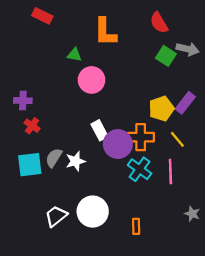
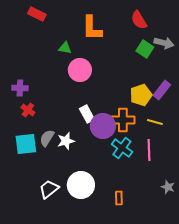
yellow line: (177, 139) -> (155, 122), turned -35

